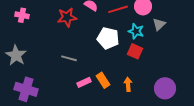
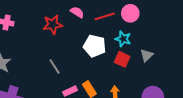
gray triangle: (159, 24) -> (147, 55), moved
gray line: (69, 58) -> (55, 66), turned 42

